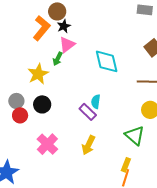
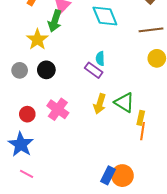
green arrow: (58, 59) -> (55, 21), size x1.5
red circle: (20, 115) -> (27, 114), moved
green triangle: (135, 135) -> (124, 102), moved

